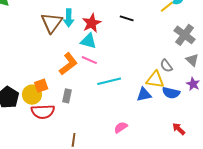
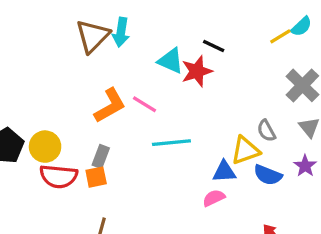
red star: (92, 23) -> (197, 71), moved
cyan triangle: (88, 41) -> (171, 61), moved
yellow triangle: (155, 80) -> (245, 150), turned -36
orange square: (41, 86) -> (96, 177), moved
pink semicircle: (121, 127) -> (214, 198), moved

